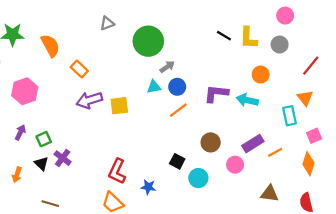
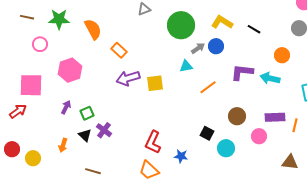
black line: (224, 36) -> (254, 29), moved
yellow L-shape: (248, 38) -> (222, 22), moved, turned 120
blue circle: (177, 87) -> (216, 46), moved
purple rectangle: (253, 144) -> (275, 117), turned 30
orange line: (275, 152) -> (295, 125), turned -48

